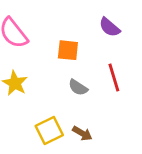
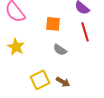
red line: (114, 77) -> (85, 32), moved

